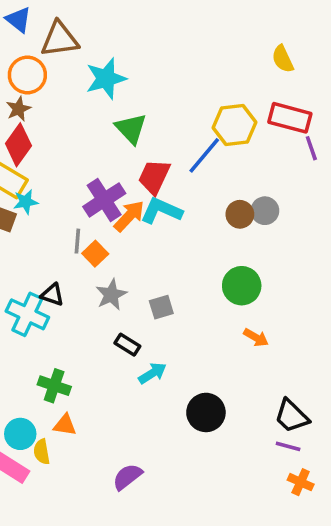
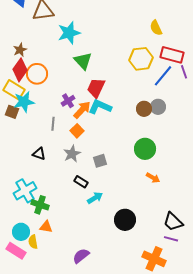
yellow semicircle: (283, 59) -> (156, 28), moved
orange circle: (27, 75) -> (37, 74), moved
blue line: (204, 155) -> (163, 76), moved
purple cross: (104, 200) -> (68, 101), size x0.6
cyan star: (26, 202) -> (24, 102), size x1.5
orange square: (95, 254) -> (77, 131), moved
cyan cross: (27, 314) -> (25, 191), moved, turned 35
orange cross: (301, 482) -> (154, 259), moved, size x1.6

